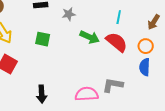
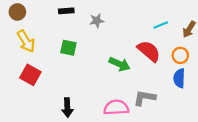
cyan line: (119, 17) -> (161, 25), moved, turned 56
green arrow: (90, 37) -> (119, 64), moved

